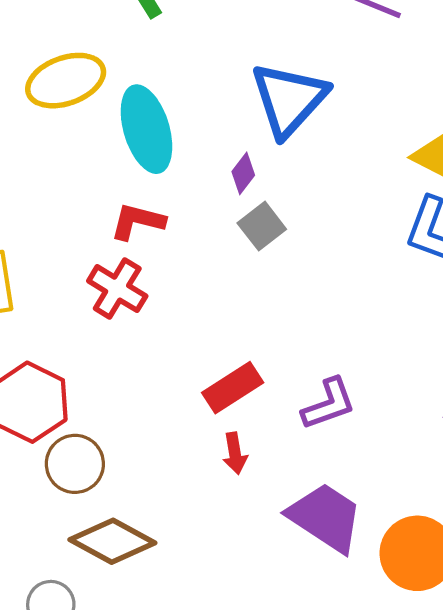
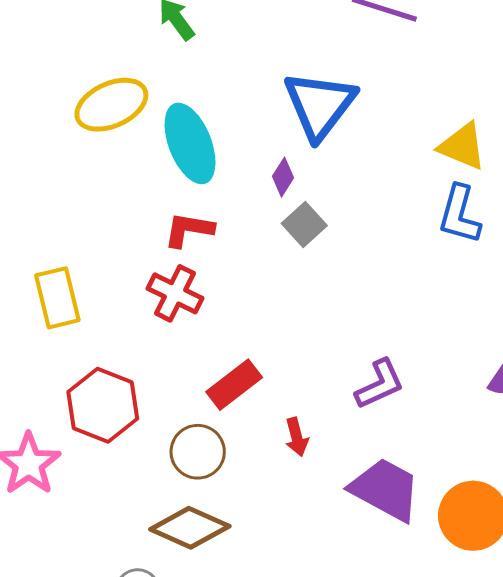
red rectangle: (233, 388) -> (234, 385), moved
brown circle: (75, 464) -> (198, 452), moved

